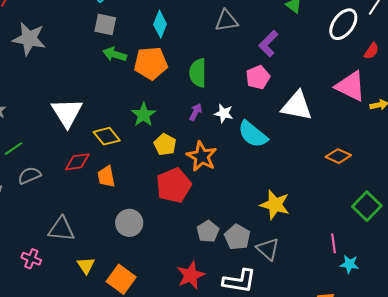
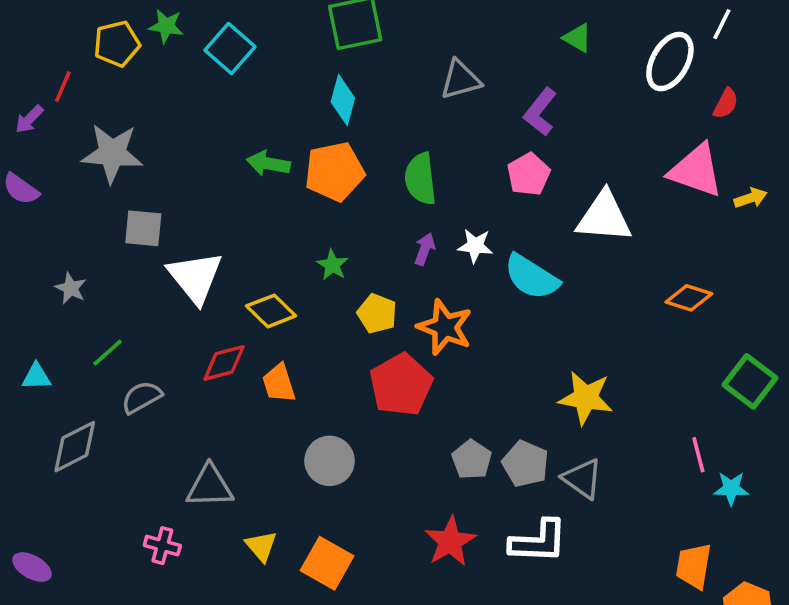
gray square: (105, 25) -> (143, 228), moved
green star: (143, 115) -> (332, 265), size x0.7

